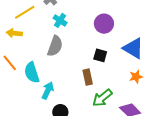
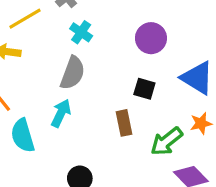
cyan semicircle: (32, 73) -> (23, 136), moved
cyan arrow: (48, 90) -> (61, 113), moved
green arrow: (102, 98) -> (167, 141), moved

